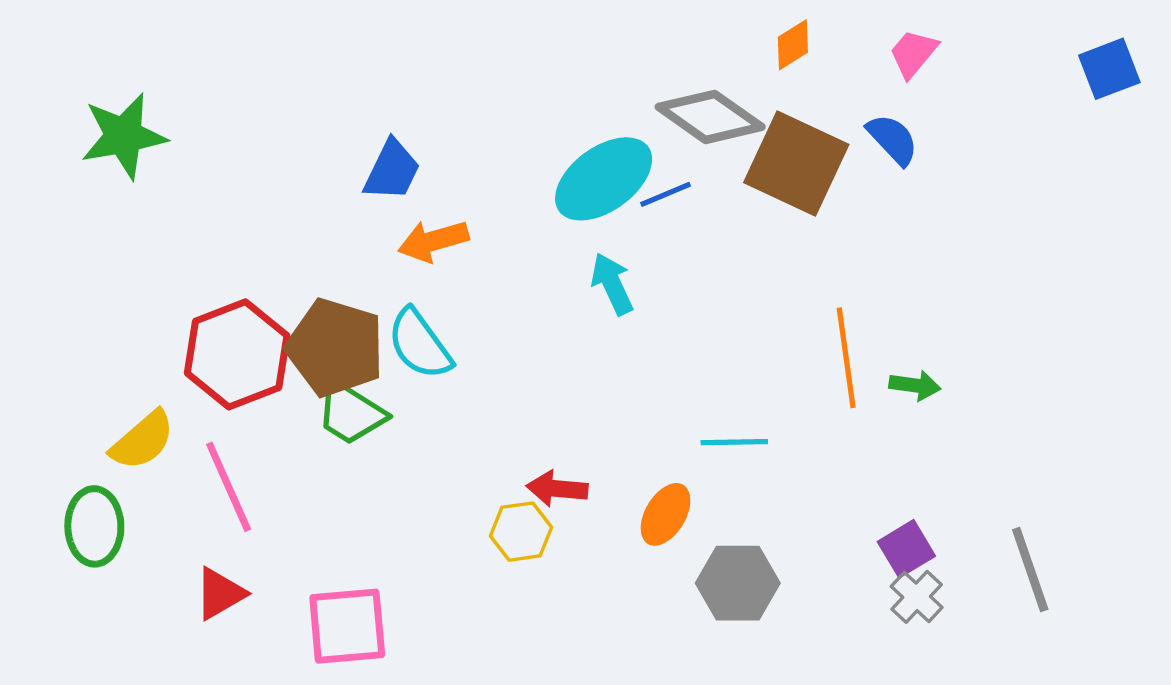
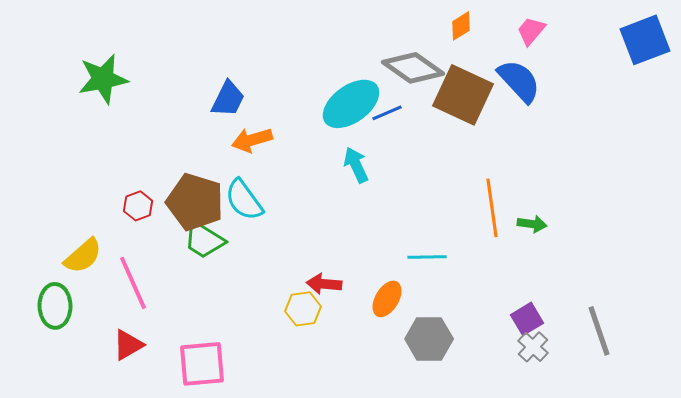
blue square: (1109, 69) -> (645, 40), size x1.4
green star: (124, 136) -> (103, 79), moved
blue semicircle: (893, 139) -> (519, 81), size x1.4
red hexagon: (237, 354) -> (138, 206), size x0.5

